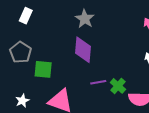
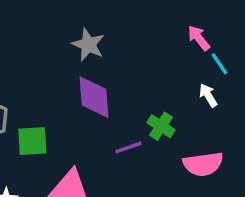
green cross: (118, 86) -> (161, 126), moved

